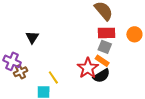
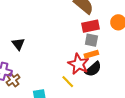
orange rectangle: (102, 61) -> (91, 54), turned -40
yellow line: (53, 77) -> (68, 82), moved

